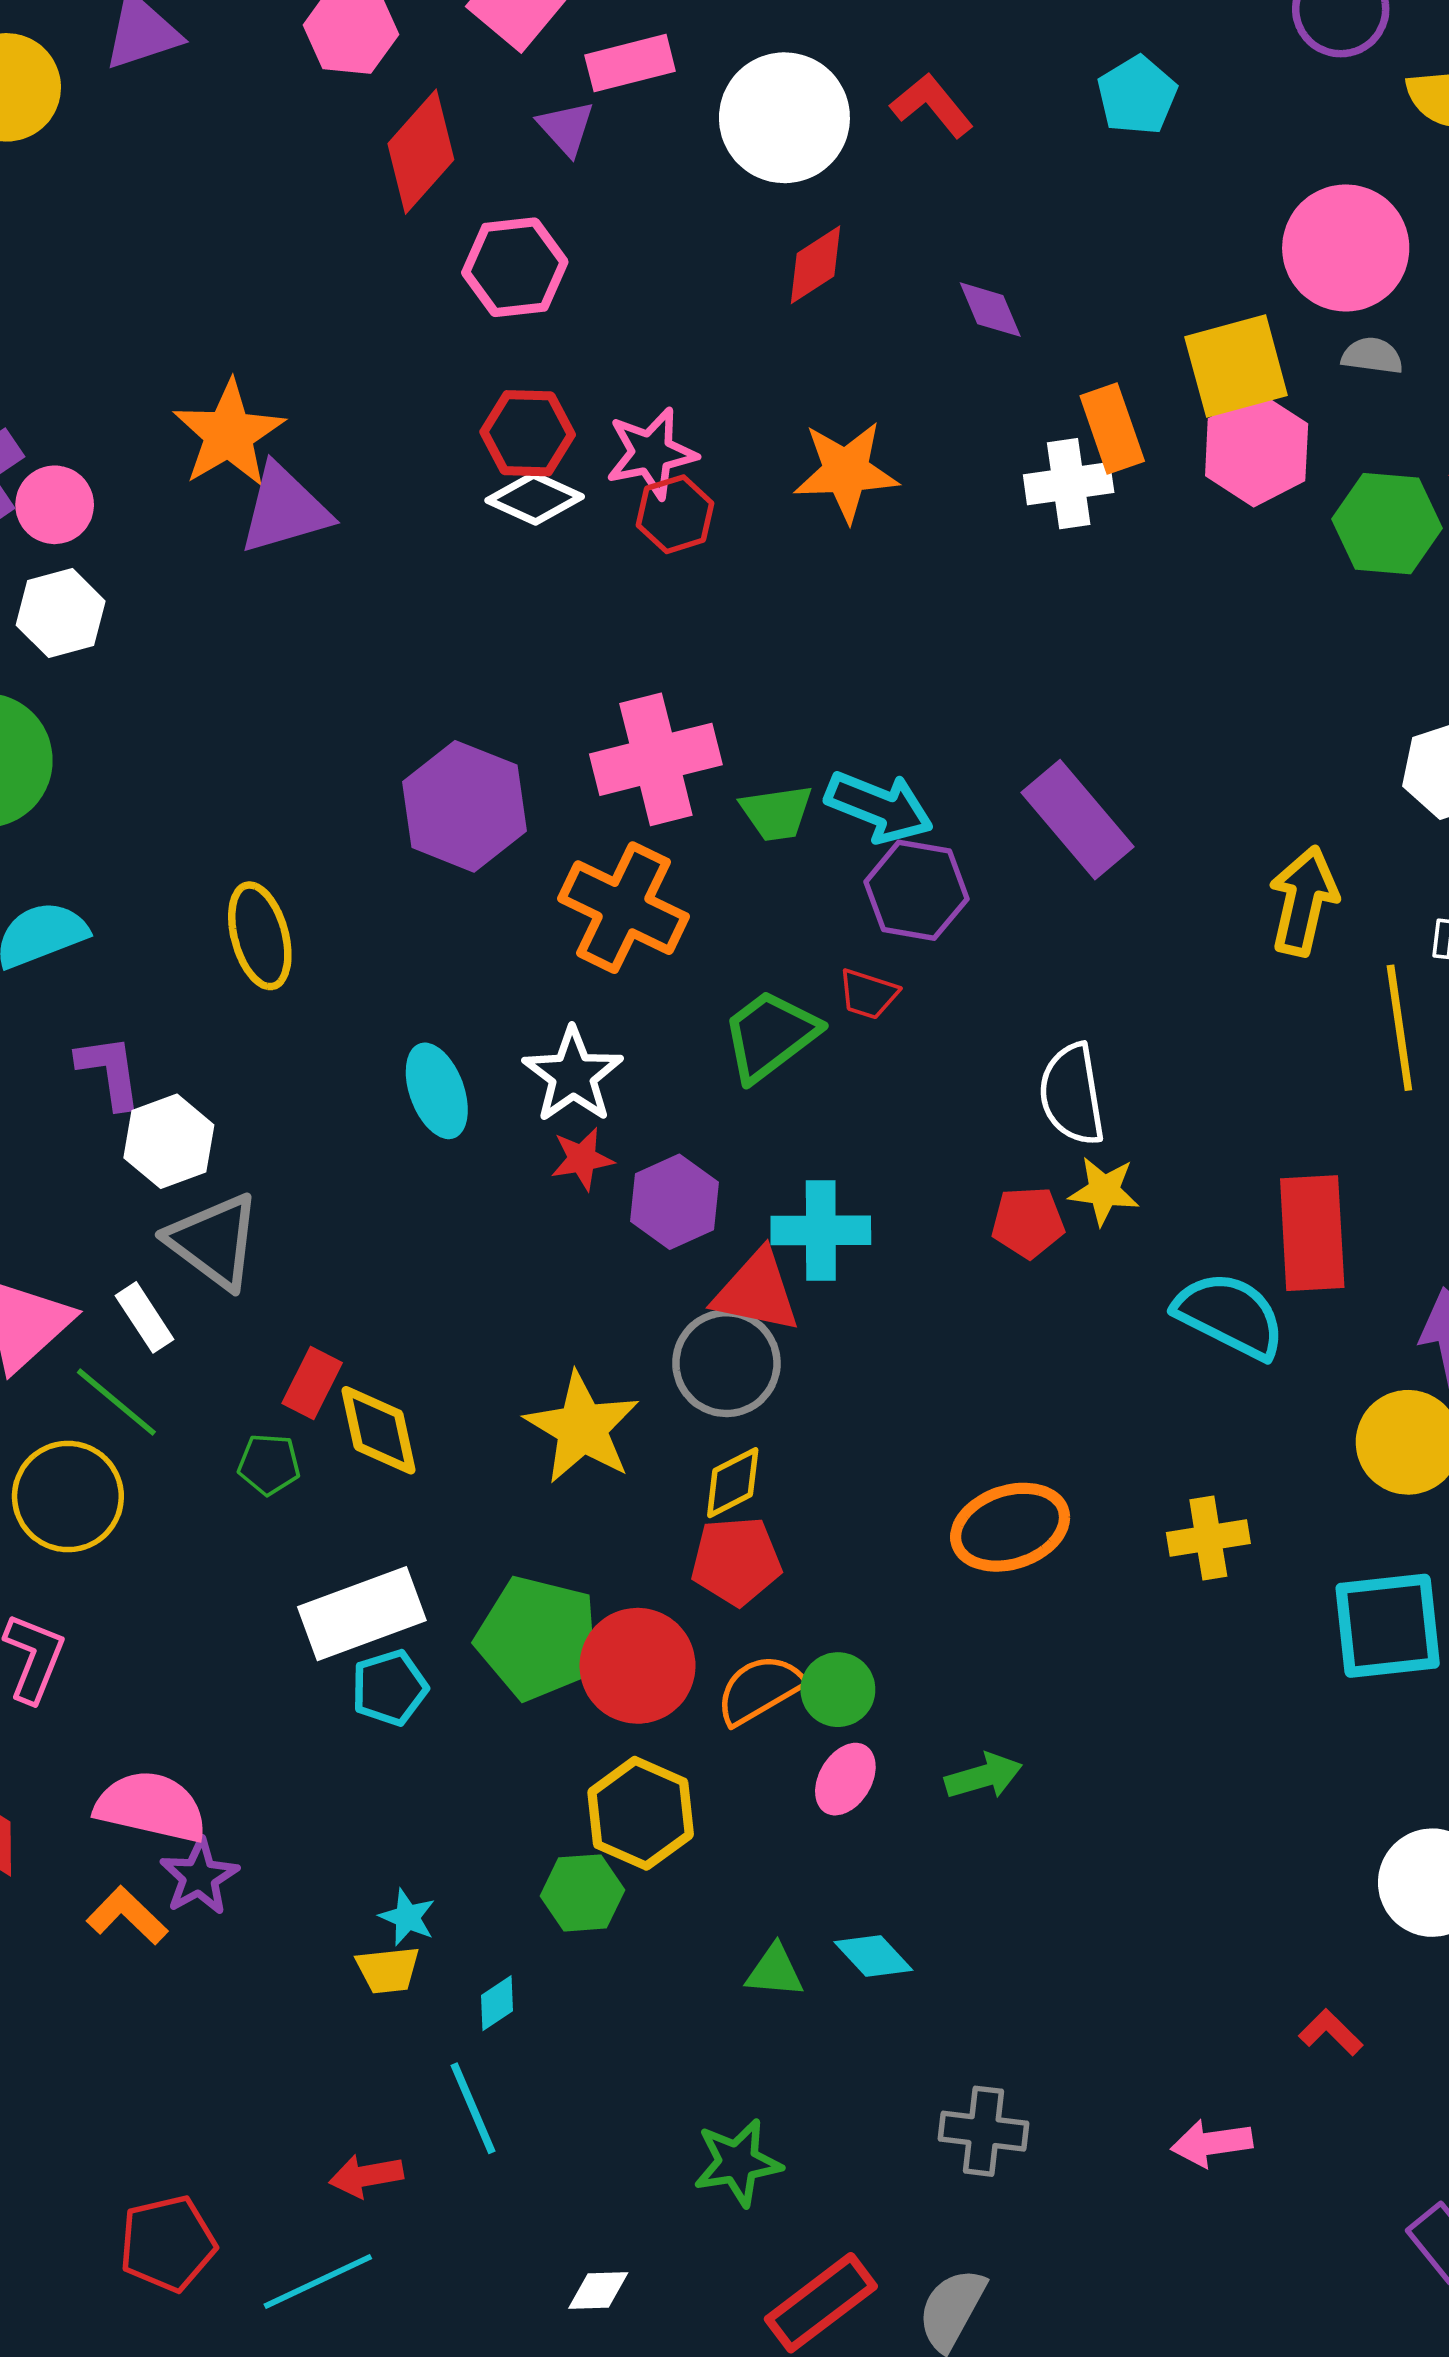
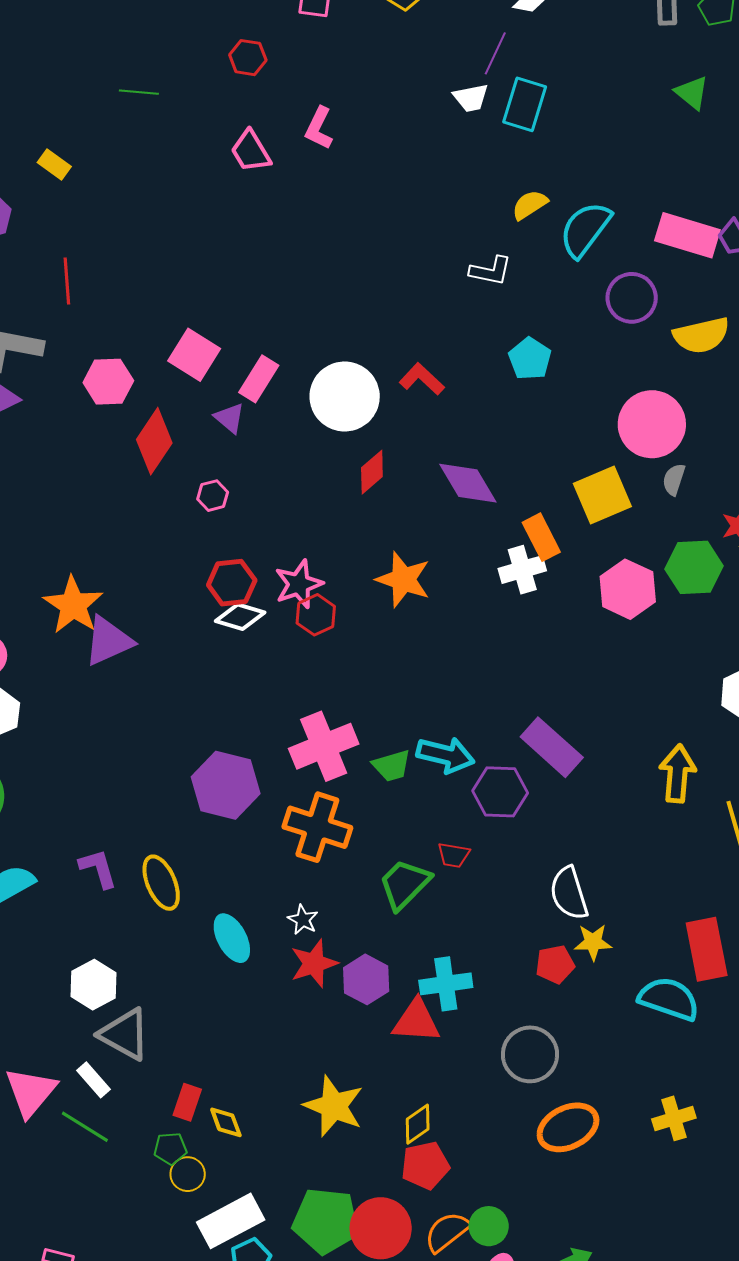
pink rectangle: (630, 63) -> (259, 379), turned -36
pink hexagon: (515, 267) -> (213, 496), size x0.6
purple diamond: (990, 310) -> (468, 483), size x1.6
gray semicircle: (1372, 356) -> (674, 479), turned -72
pink hexagon: (1257, 450) -> (628, 589), moved
orange star: (846, 471) -> (403, 580), turned 30
purple hexagon: (916, 890) -> (500, 792), moved
yellow ellipse: (260, 936) -> (161, 883), moved
purple L-shape: (109, 1072) -> (98, 868), moved
white star: (573, 1075) -> (303, 920), size x0.6
red star: (582, 1159) -> (314, 963), size x1.4
gray circle: (726, 1363) -> (530, 1054), moved
yellow diamond: (379, 1430) -> (226, 1122), size x0.7
yellow circle: (68, 1496) -> (188, 1174), moved, size x0.6

